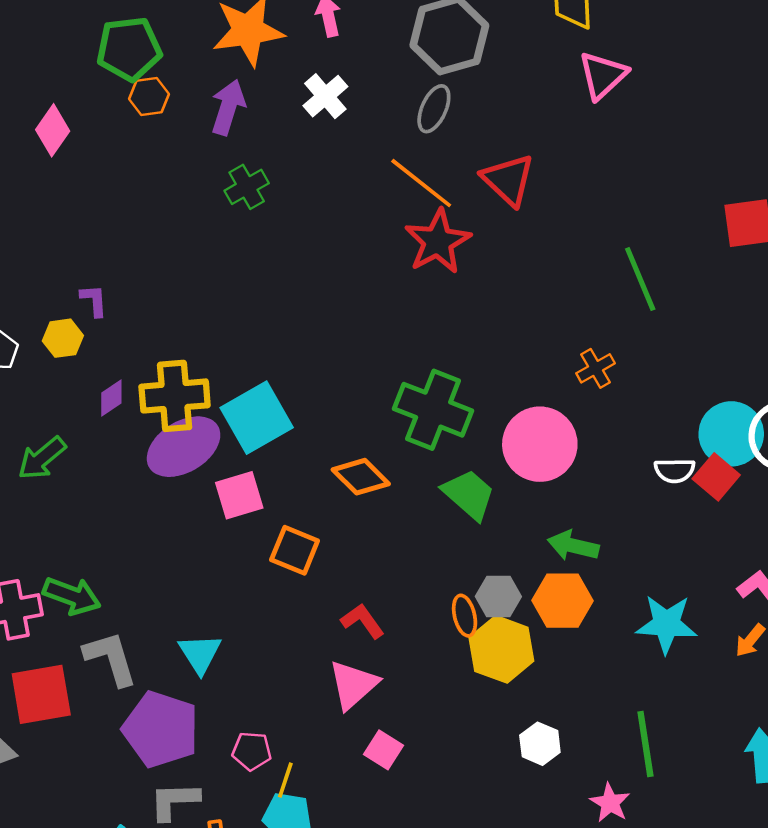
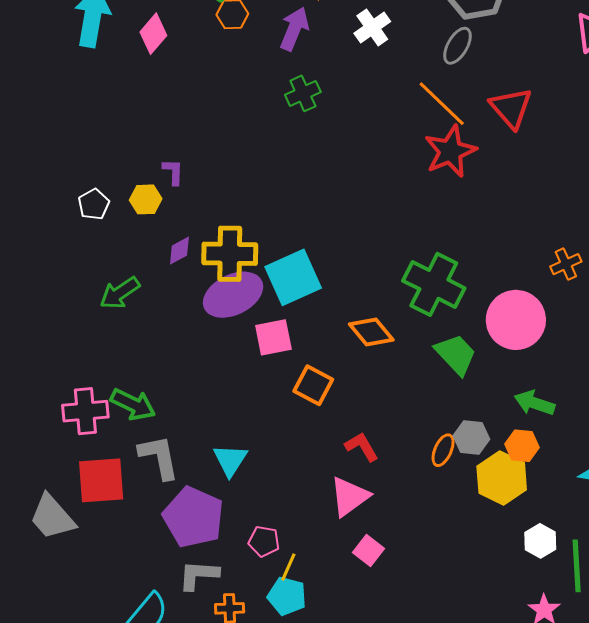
orange hexagon: (563, 601) -> (522, 446), size x0.7
orange ellipse: (465, 616) -> (443, 450), turned 32
yellow hexagon: (501, 649) -> (502, 478), moved
white hexagon: (540, 744) -> (540, 541), moved

